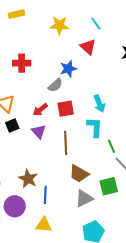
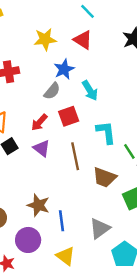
yellow star: (59, 25) -> (45, 39), moved
cyan arrow: (99, 104) -> (90, 90), moved
brown trapezoid: (79, 174) -> (104, 177), moved
gray triangle: (84, 198) -> (100, 228), moved
yellow triangle: (44, 225) -> (65, 256), turned 42

